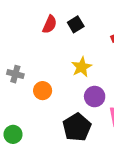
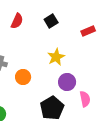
red semicircle: (50, 24) -> (17, 21), moved

